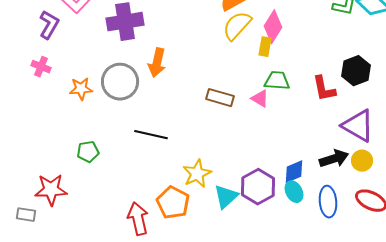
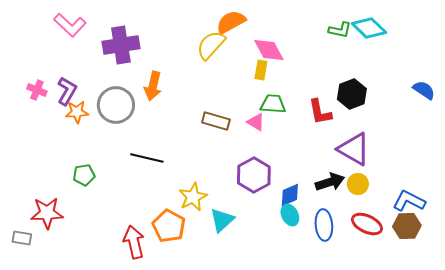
purple L-shape: (49, 25) -> (67, 91), moved
yellow semicircle: (237, 26) -> (211, 45), moved
pink diamond: (273, 27) -> (269, 50), turned -60
purple hexagon: (258, 187) -> (254, 175), moved

